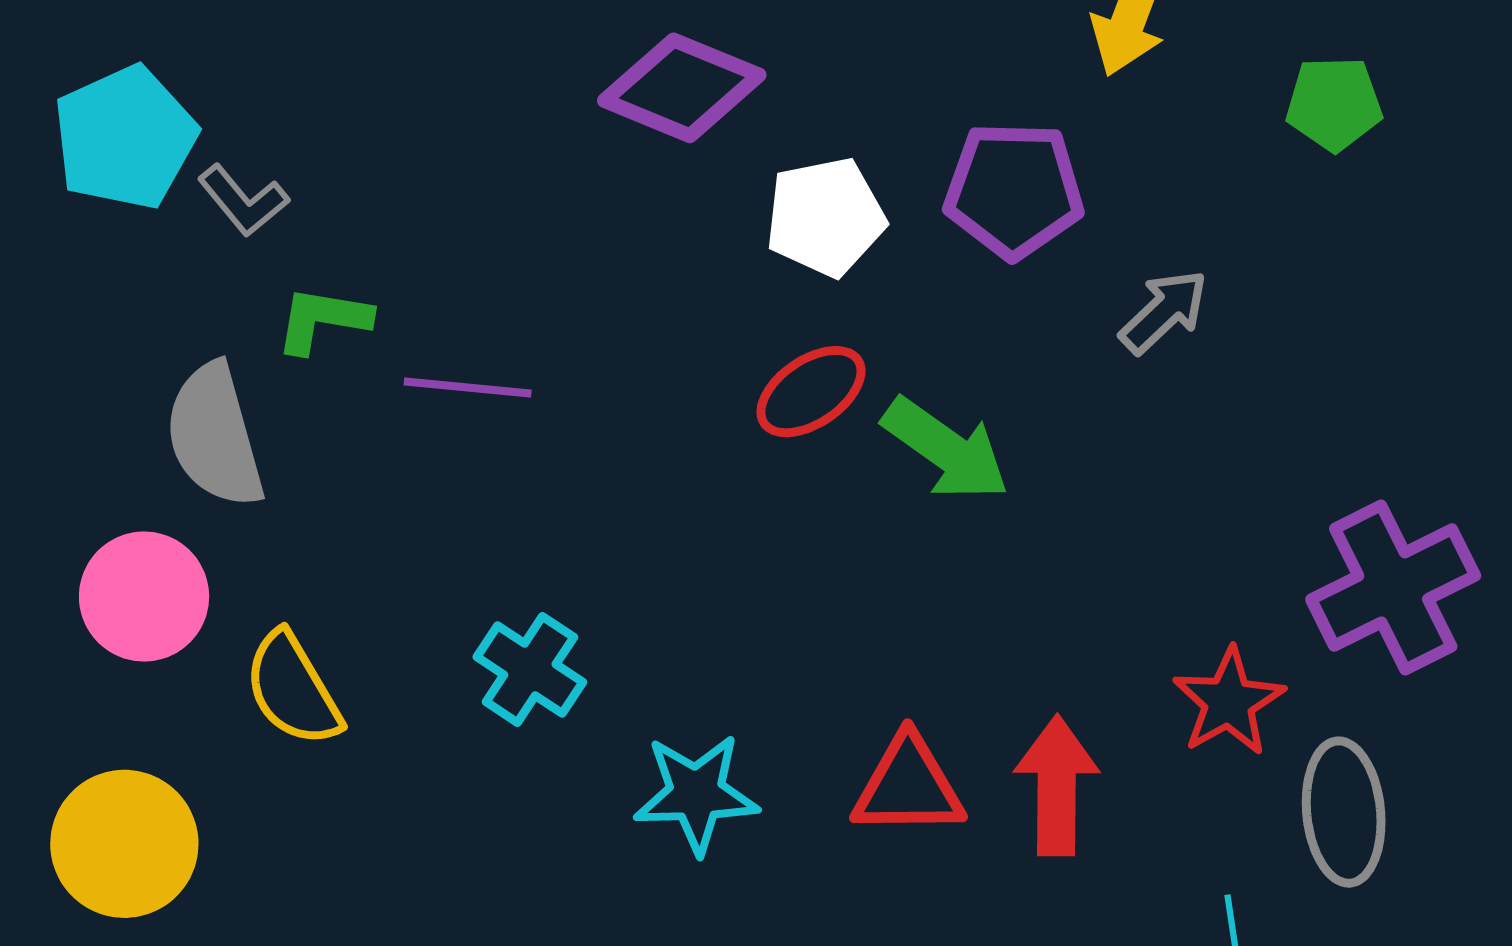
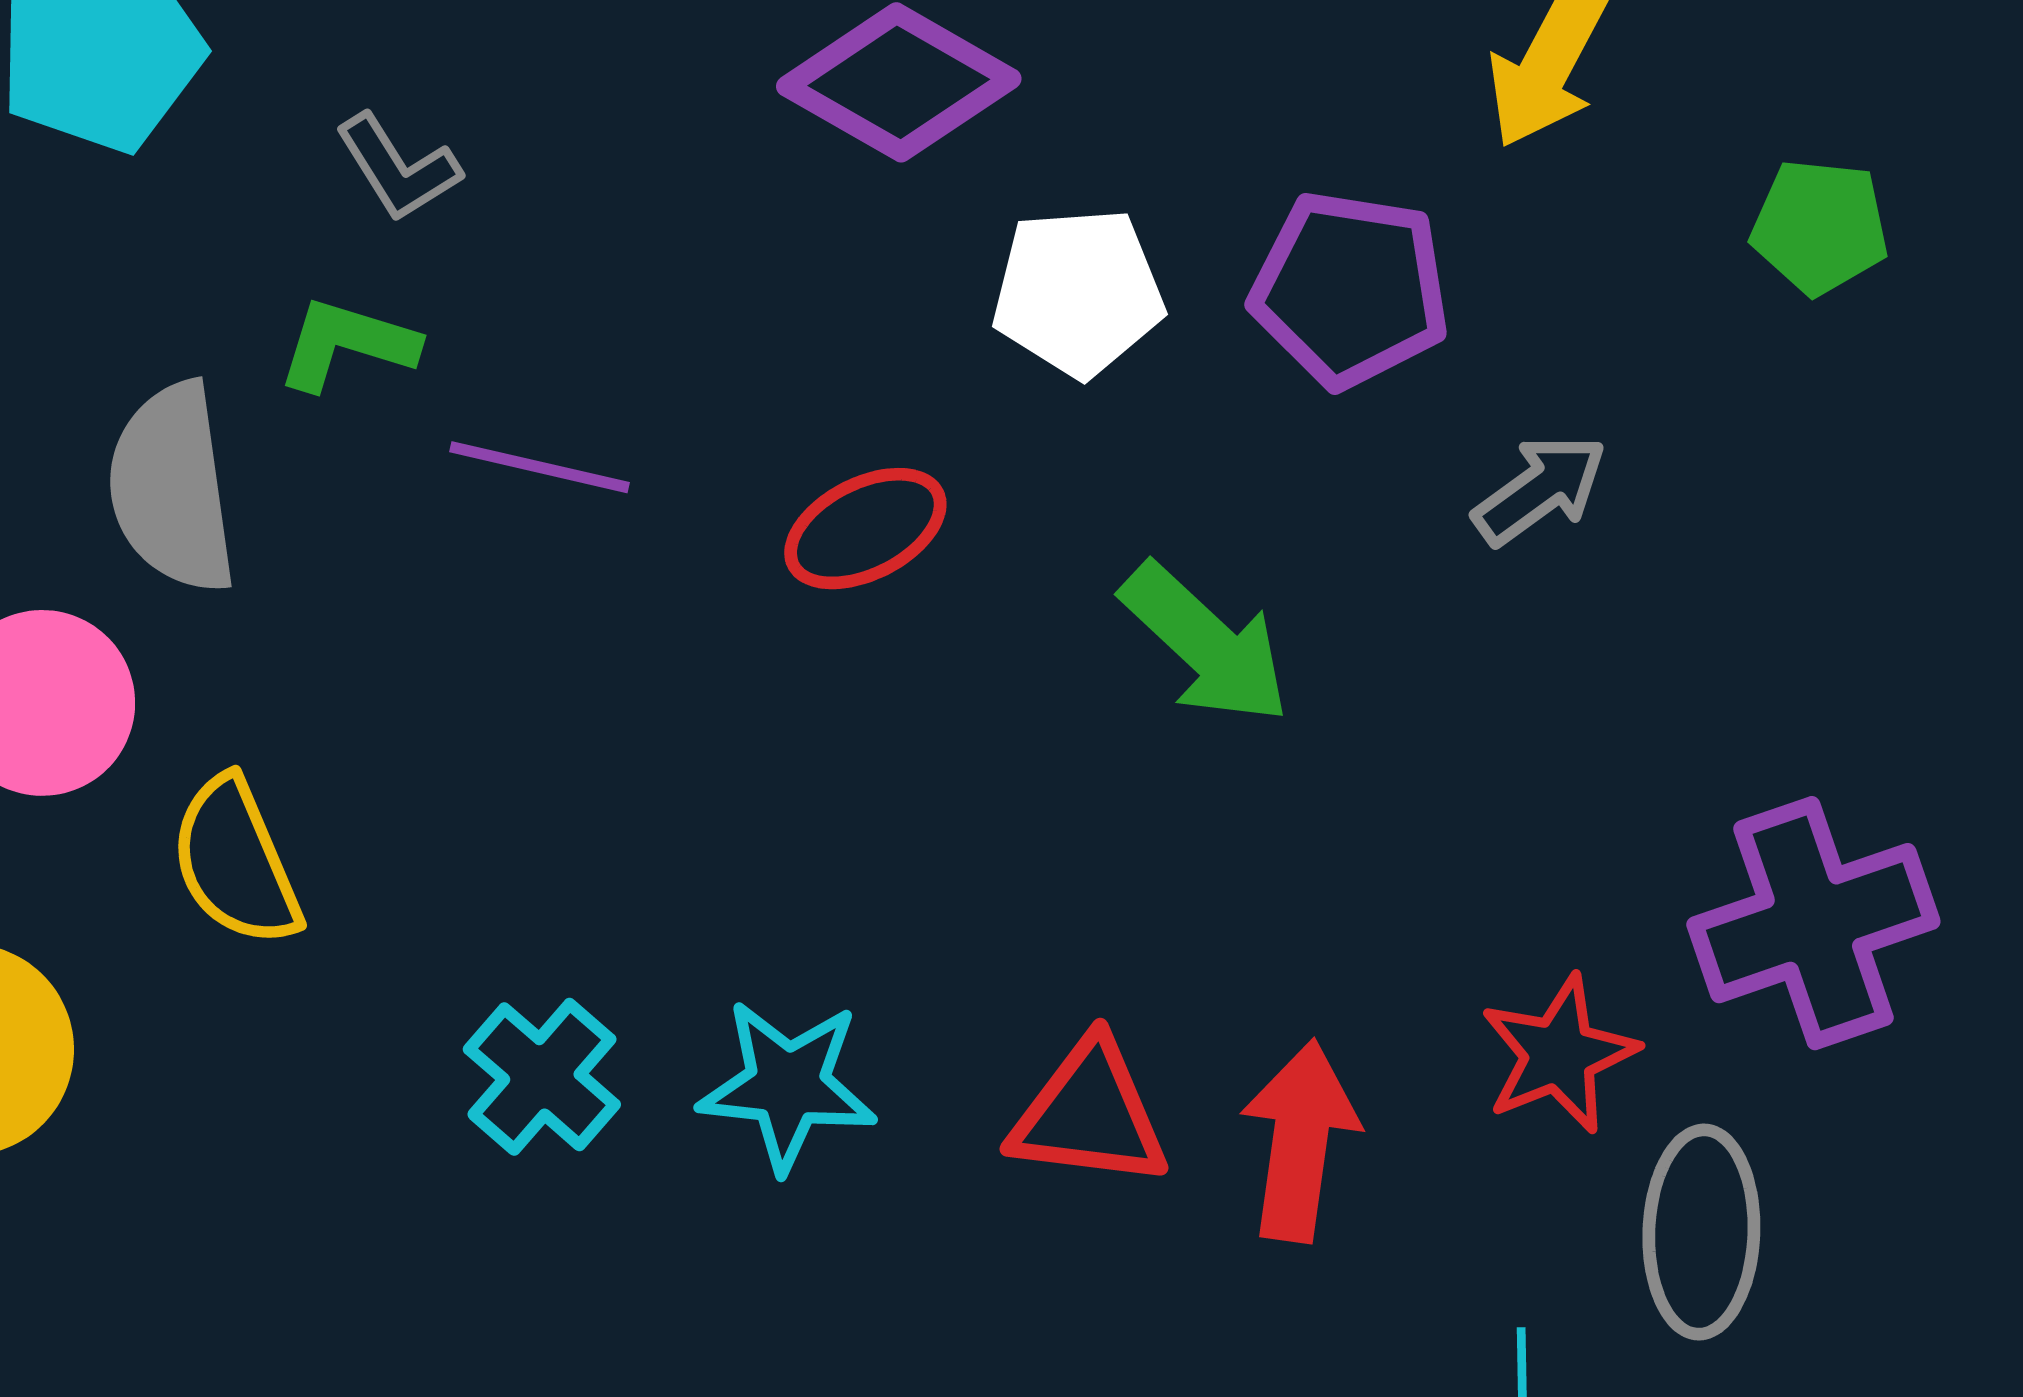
gray L-shape: (243, 201) -> (398, 168), moved
red ellipse: (811, 392) -> (865, 529), moved
cyan cross: (530, 669) -> (542, 1077), moved

